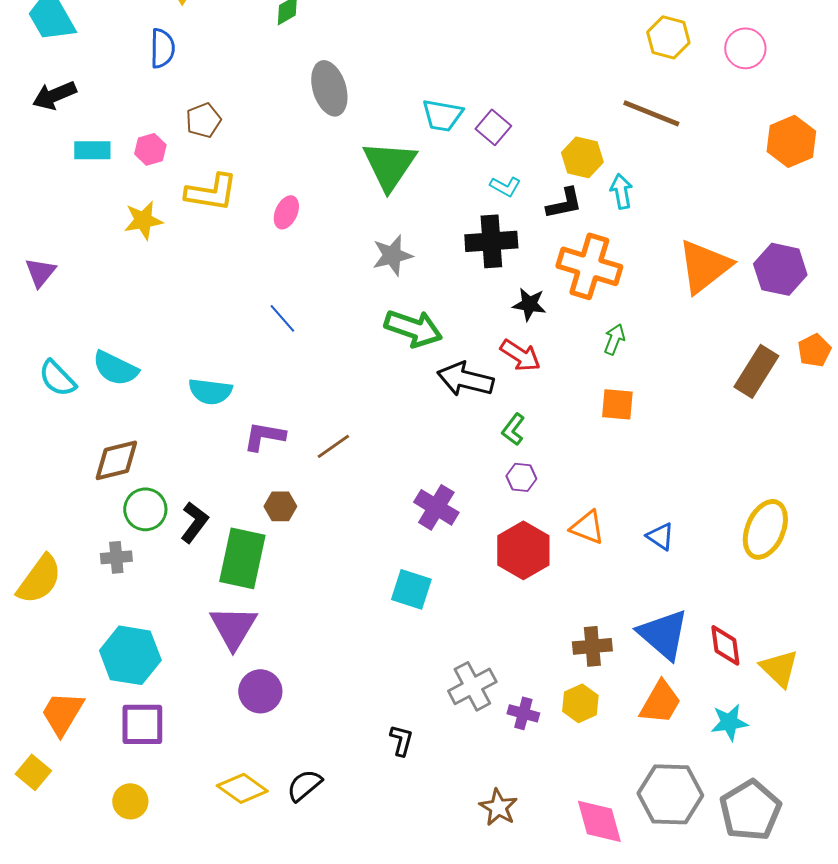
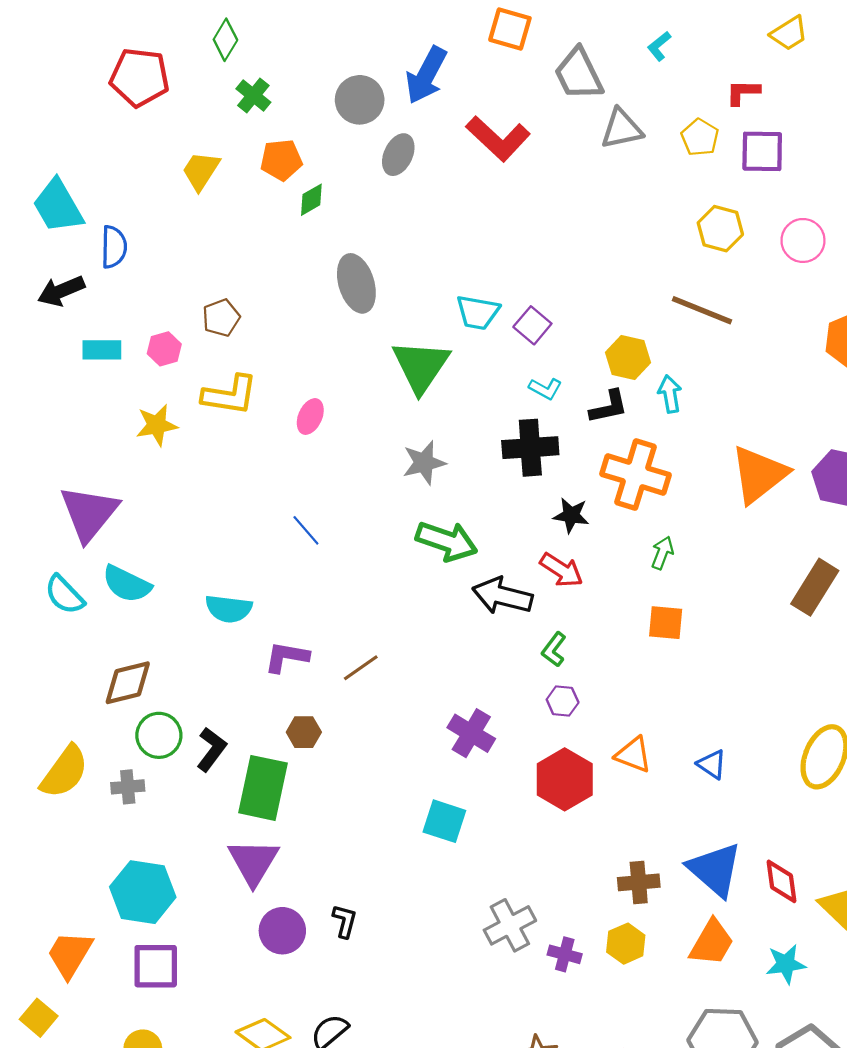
blue semicircle: (162, 48) -> (114, 247), moved
purple triangle: (40, 272) -> (89, 513), moved, size x1.8
yellow semicircle: (39, 579) -> (64, 772), moved
black L-shape: (401, 740) -> (345, 921), moved

